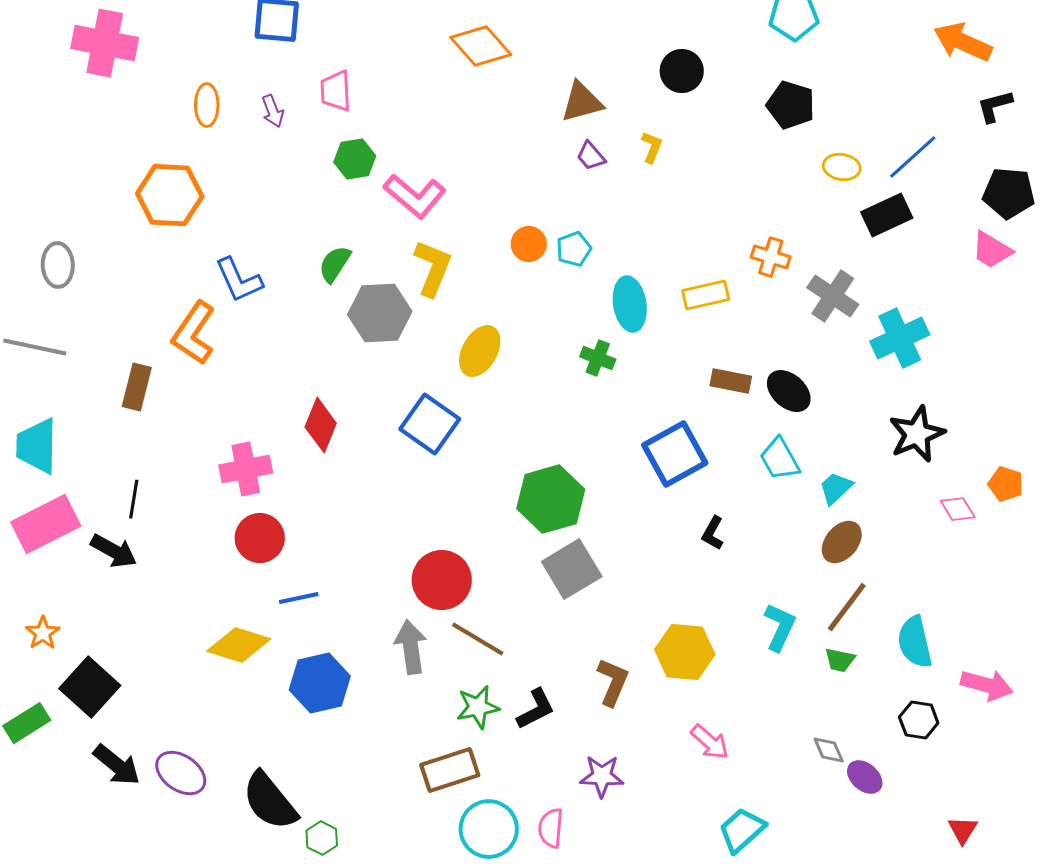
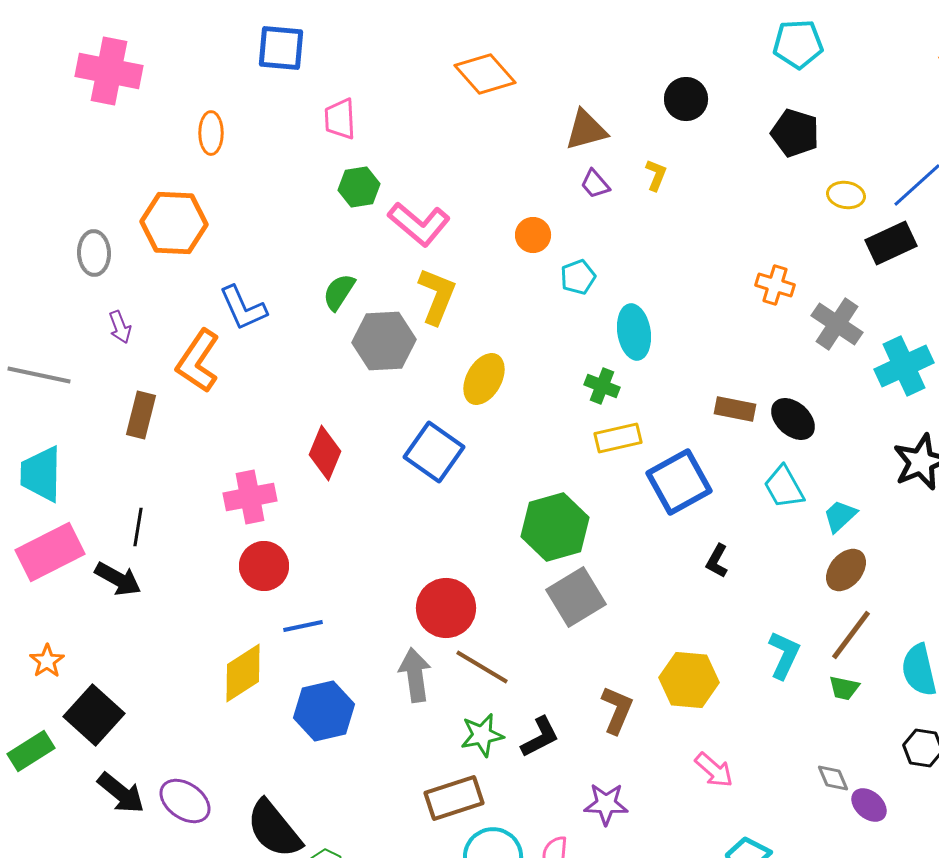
purple arrow: (273, 111) -> (120, 327), moved
orange circle: (529, 244) -> (533, 235), moved
gray ellipse: (58, 265) -> (94, 253), moved
yellow rectangle: (706, 295) -> (618, 438), moved
yellow diamond: (239, 645) -> (243, 673), turned -50

